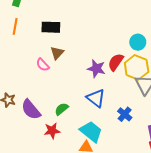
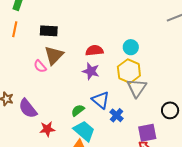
brown triangle: (57, 53) -> (54, 55), size x1.5
red semicircle: (116, 62) -> (94, 50), moved, turned 48
blue triangle: (96, 98) -> (101, 100), moved
green semicircle: (62, 109) -> (78, 110), moved

